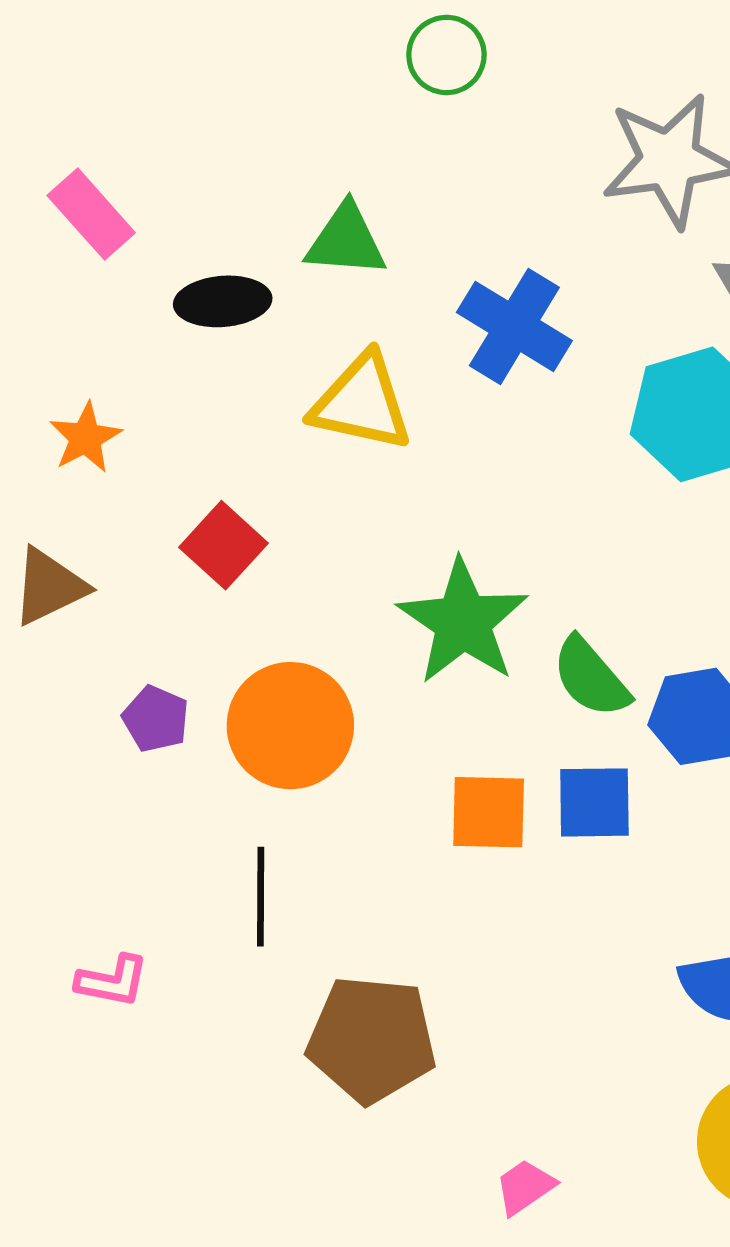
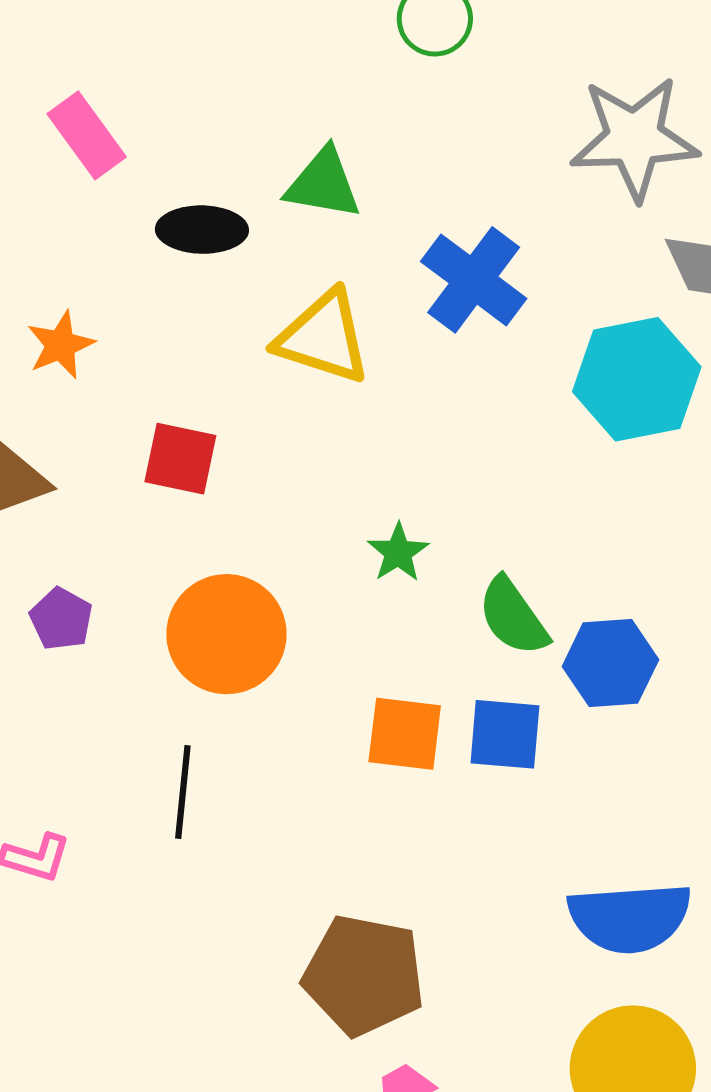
red square: (224, 545) -> (180, 459), turned -36
green star: (463, 622) -> (398, 552), size x0.5
purple pentagon: (156, 719) -> (61, 619), moved
brown pentagon: (372, 1039) -> (364, 975), moved

